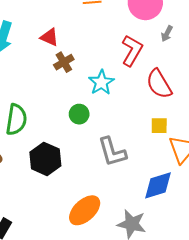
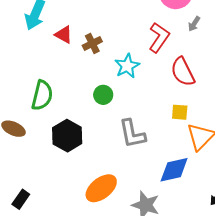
red triangle: (49, 37) -> (64, 35), moved

